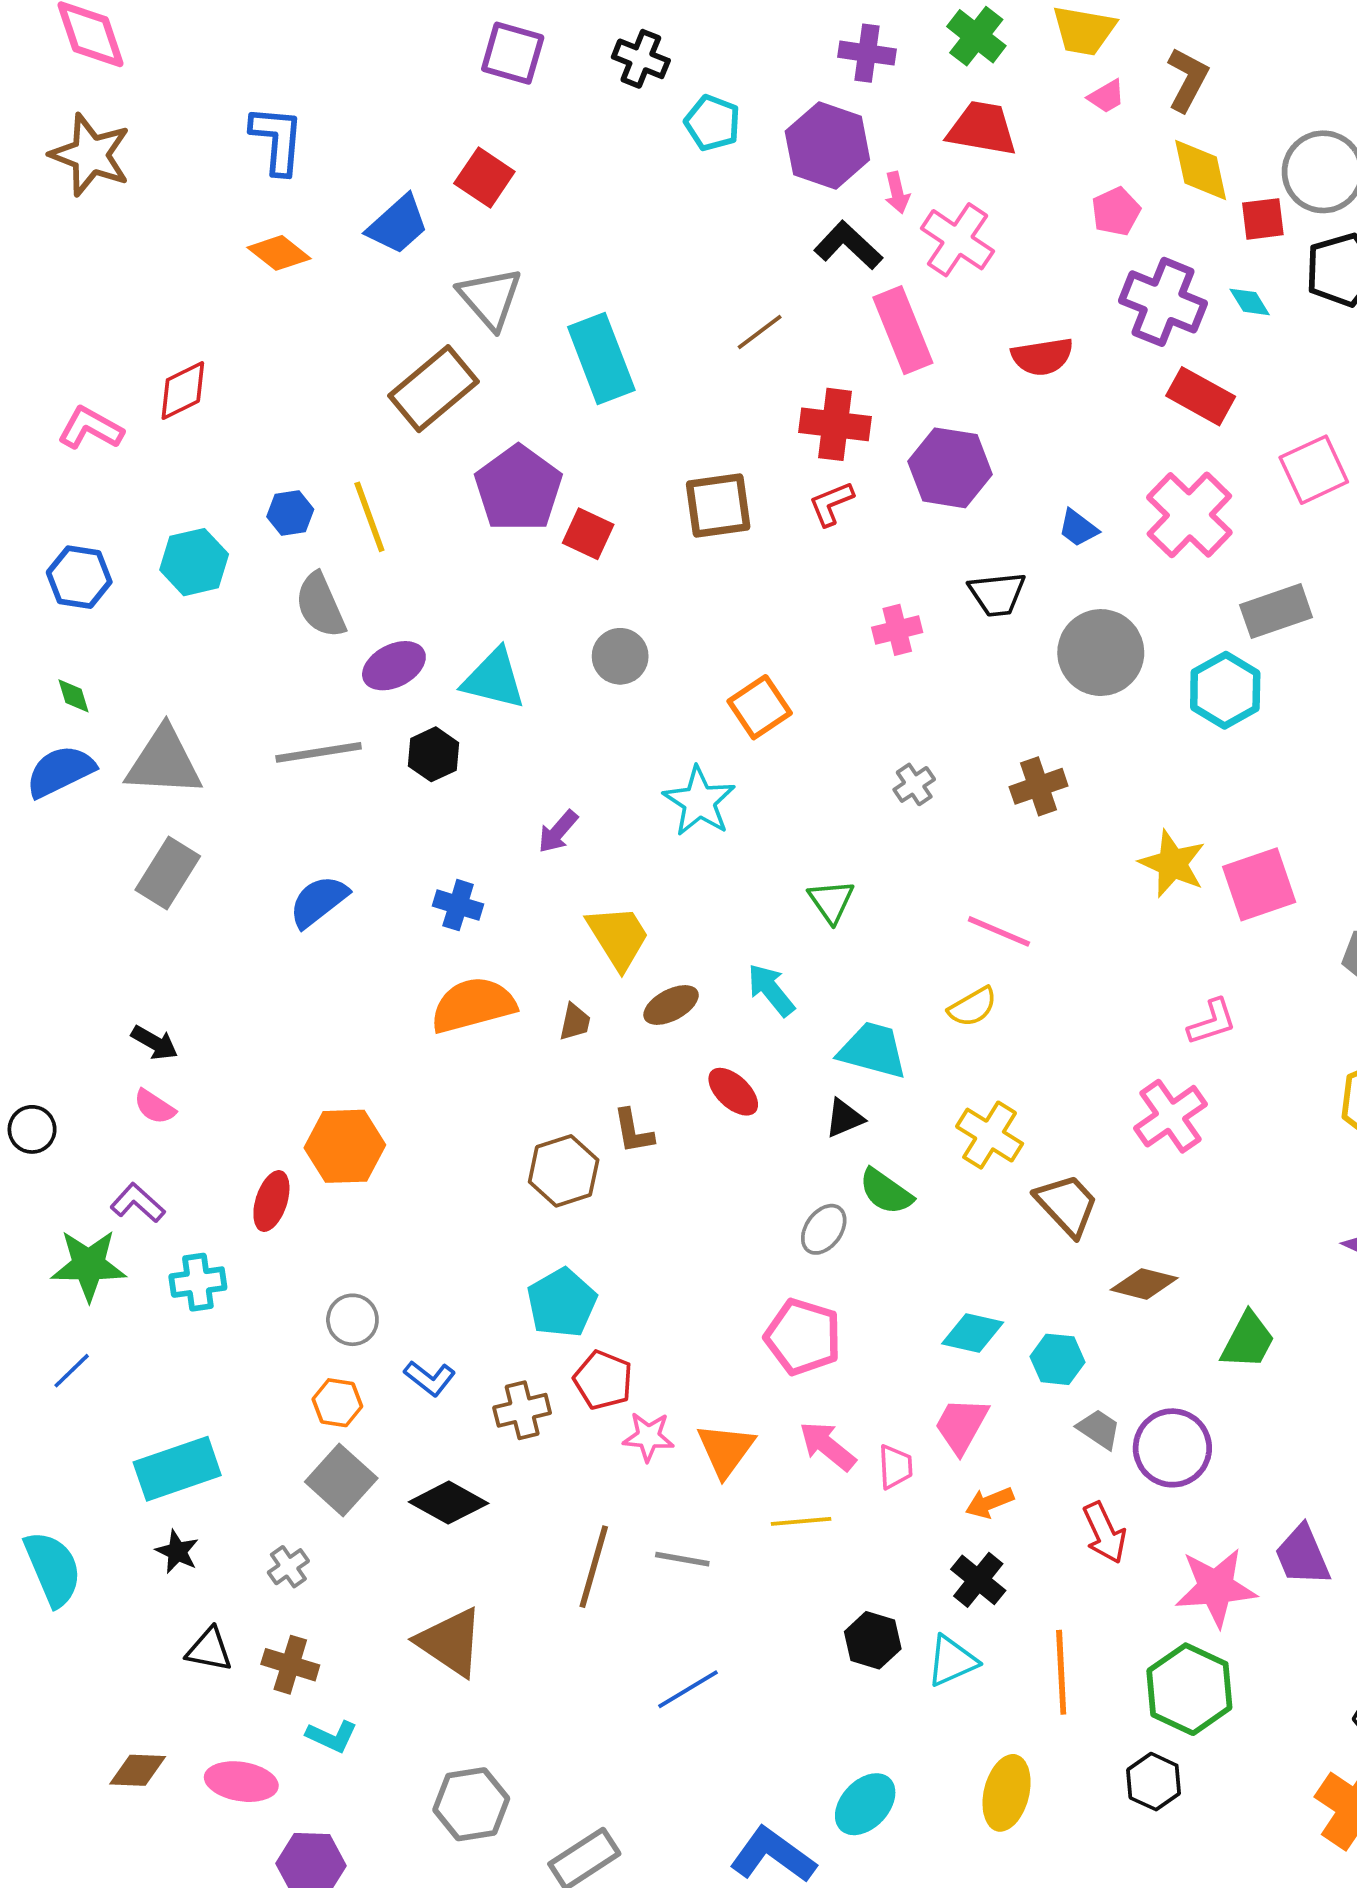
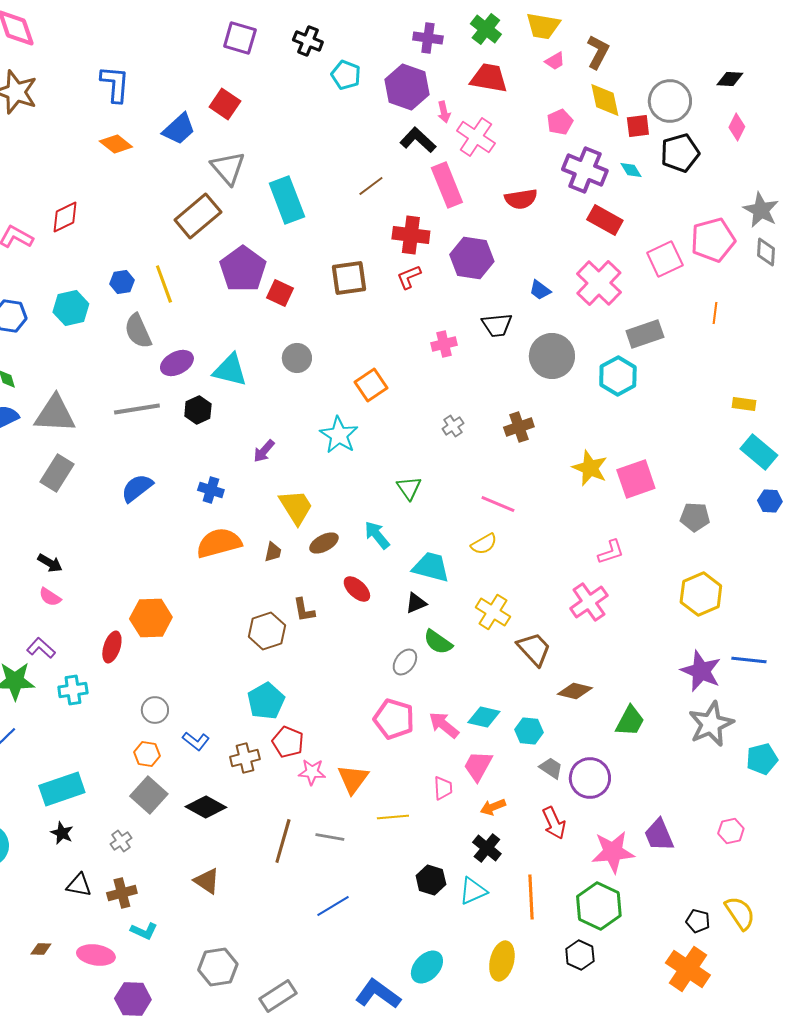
pink arrow: (827, 1446) -> (444, 725), moved
brown triangle: (450, 1642) -> (207, 881), size x0.7
brown cross: (290, 1665) -> (122, 893), turned -32
brown diamond: (138, 1770) -> (41, 949), size x0.7

